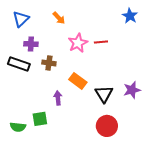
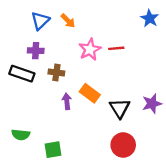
blue triangle: (21, 19) -> (40, 21), moved
purple arrow: (58, 98) -> (67, 101), moved
green square: (40, 119) -> (53, 150), moved
green semicircle: (18, 127) -> (21, 135), moved

